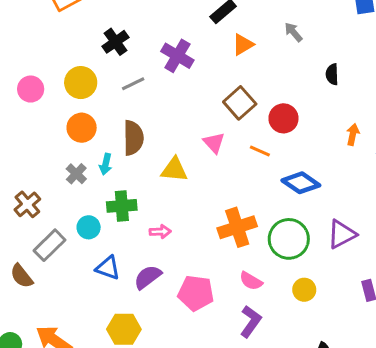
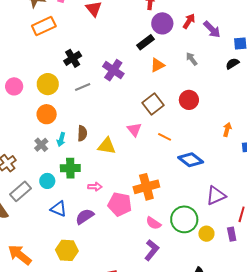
black semicircle: (332, 74) -> (232, 64), moved, turned 56
red circle: (283, 118) -> (189, 100), moved
brown semicircle: (133, 138) -> (82, 133), moved, size x0.7
green circle: (289, 239) -> (184, 219), moved
yellow circle: (304, 290) -> (206, 234), moved
pink pentagon: (196, 293) -> (120, 204), moved

